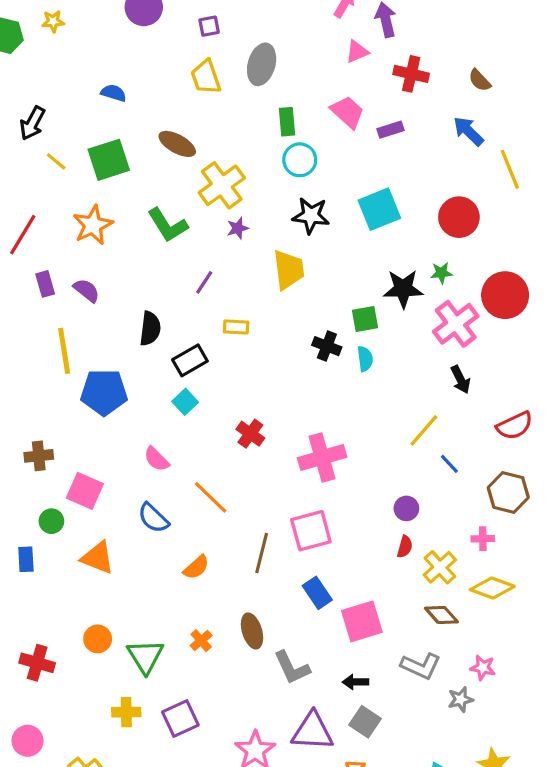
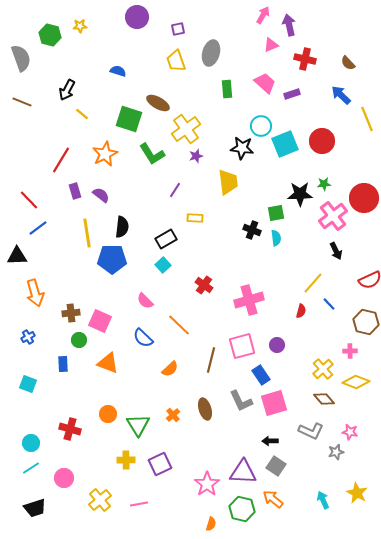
green square: (109, 160) -> (129, 119), moved, turned 36
cyan circle: (300, 160) -> (261, 126), moved
red circle: (459, 217) -> (322, 141), moved
black semicircle: (150, 329) -> (122, 227), moved
brown cross: (39, 456) -> (71, 313), moved
purple circle: (406, 508) -> (277, 345), moved
red semicircle: (405, 547) -> (301, 311), moved
blue rectangle: (317, 593) -> (261, 375), moved
gray L-shape: (292, 668) -> (241, 401), moved

